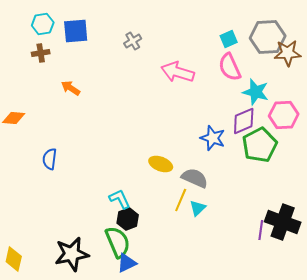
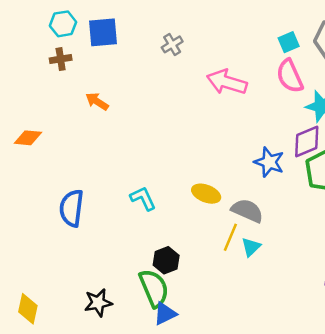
blue semicircle: (50, 159) -> (72, 208), moved, size x1.4
cyan L-shape: (120, 199) -> (143, 198), moved
black star: (72, 254) -> (98, 303), size x0.7

